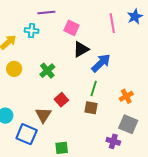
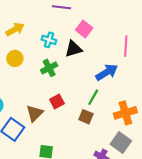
pink line: (112, 23) -> (126, 46), moved
cyan cross: (32, 31) -> (49, 40), moved
black triangle: (81, 49) -> (74, 49), moved
orange cross: (126, 96) -> (125, 113), size x1.5

